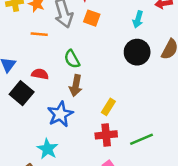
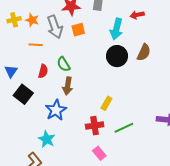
orange square: (92, 18) -> (78, 30), turned -32
cyan arrow: (138, 19) -> (116, 29), size x1.5
red semicircle: (40, 74) -> (43, 71), moved, turned 96
yellow rectangle: (108, 107) -> (106, 103), moved

